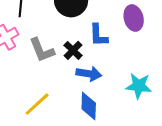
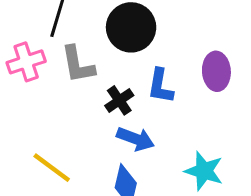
gray L-shape: (42, 50) -> (78, 65), moved
yellow line: (37, 104) -> (52, 168), turned 68

